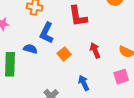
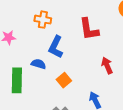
orange square: (64, 54) -> (64, 80), moved

